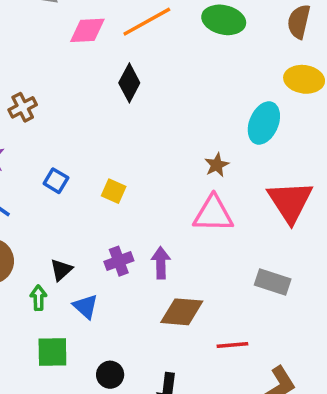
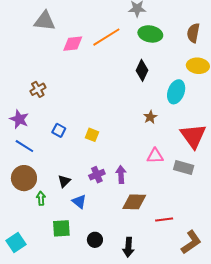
black diamond: (129, 83) -> (142, 70), moved
pink triangle: (213, 214) -> (155, 156), moved, size x0.7
gray rectangle: (273, 282) -> (184, 168), moved
green arrow: (38, 298) -> (41, 198), moved

